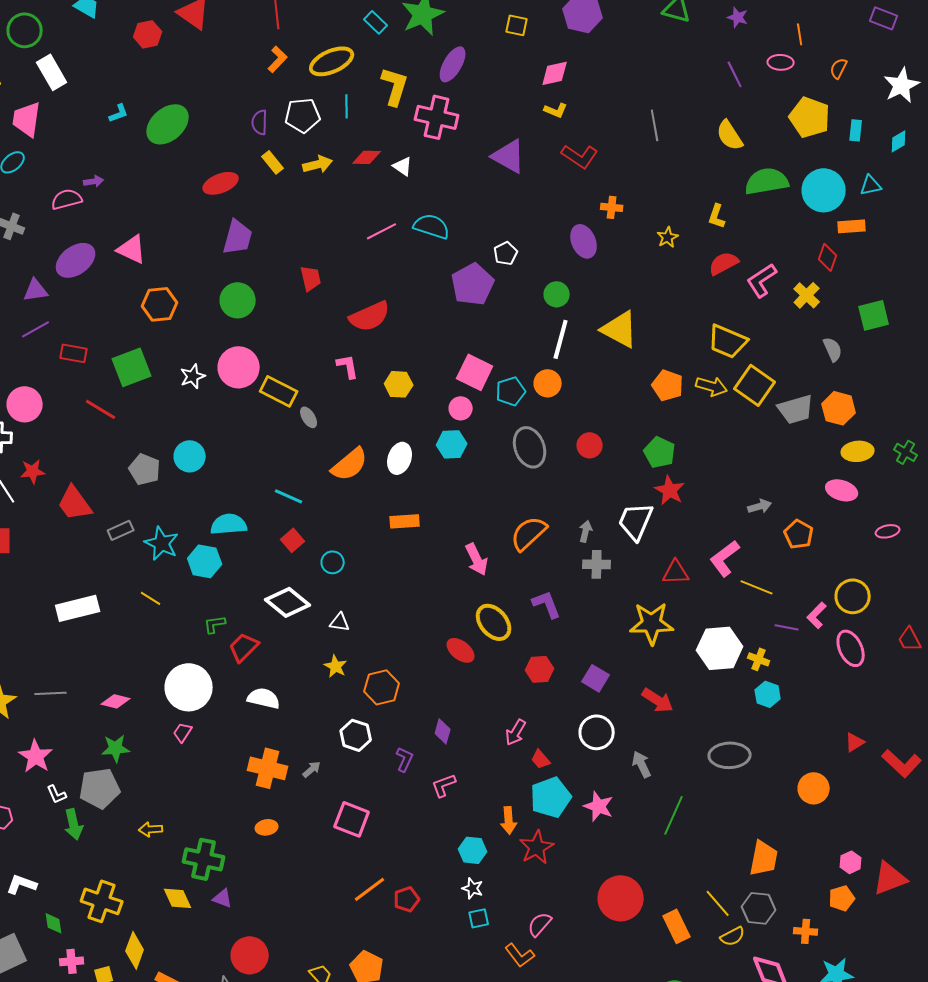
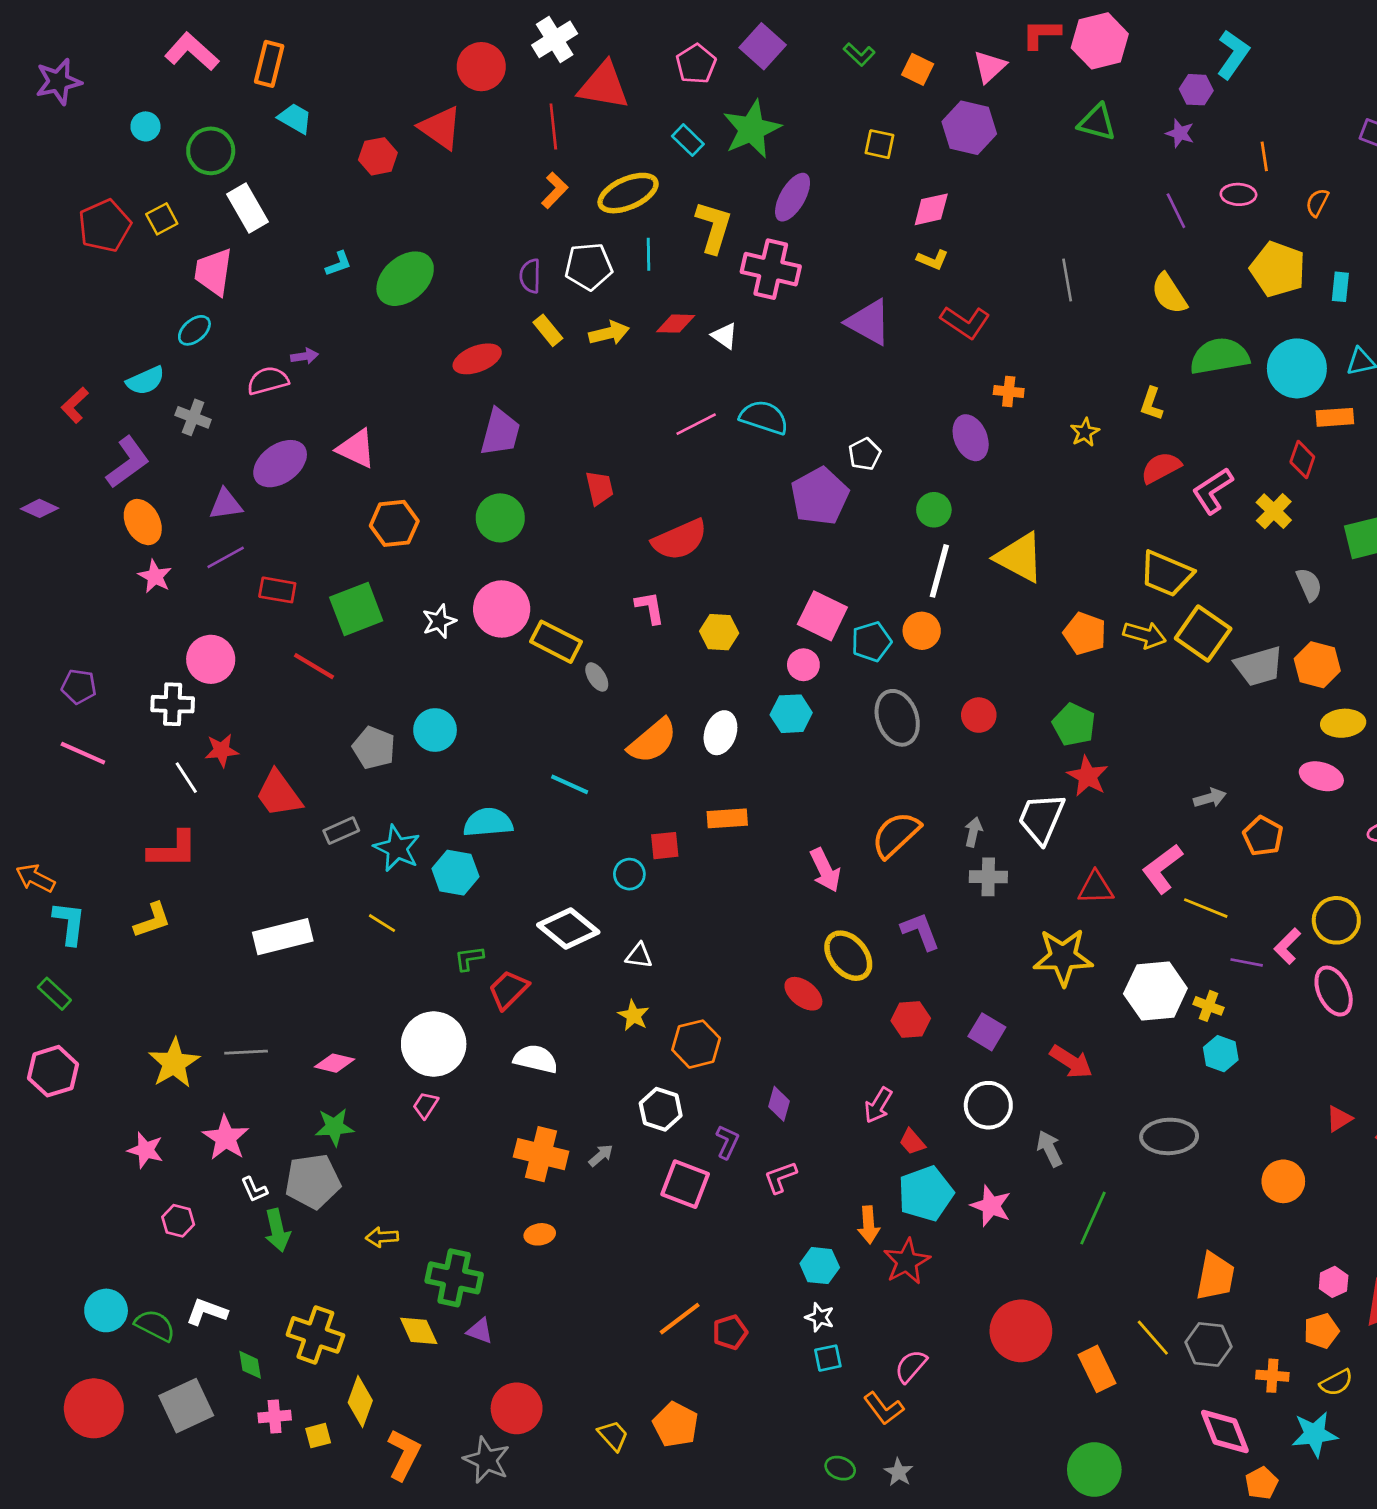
red square: (293, 540) -> (665, 846), moved, turned 35
pink square: (352, 819) -> (685, 1184), moved
yellow semicircle: (733, 936) -> (1336, 1383), moved

